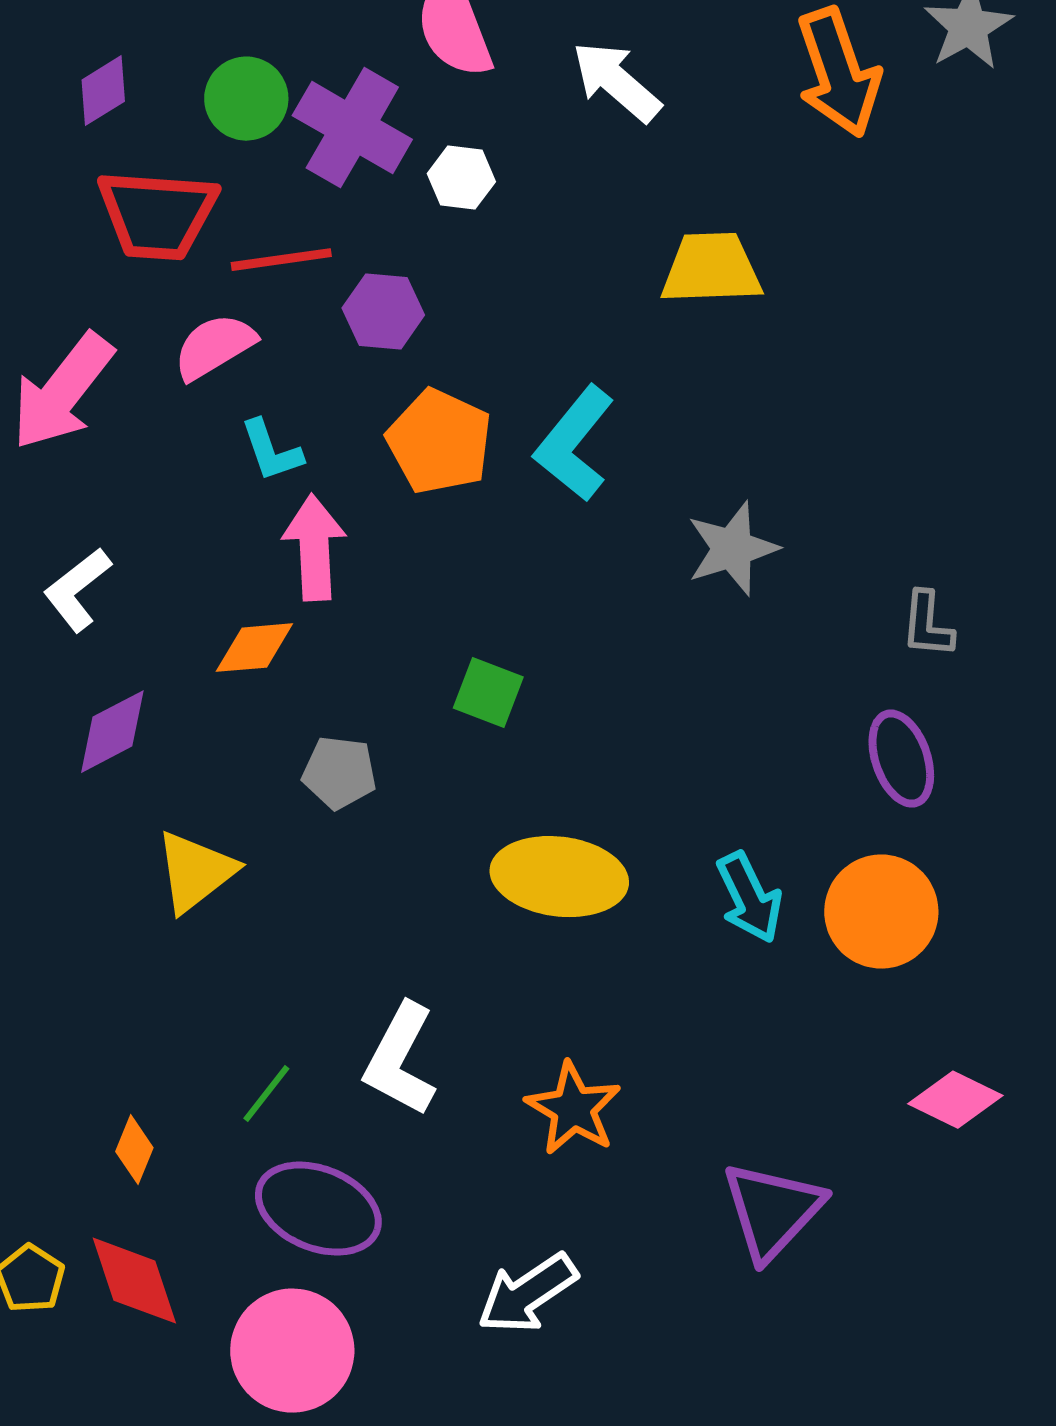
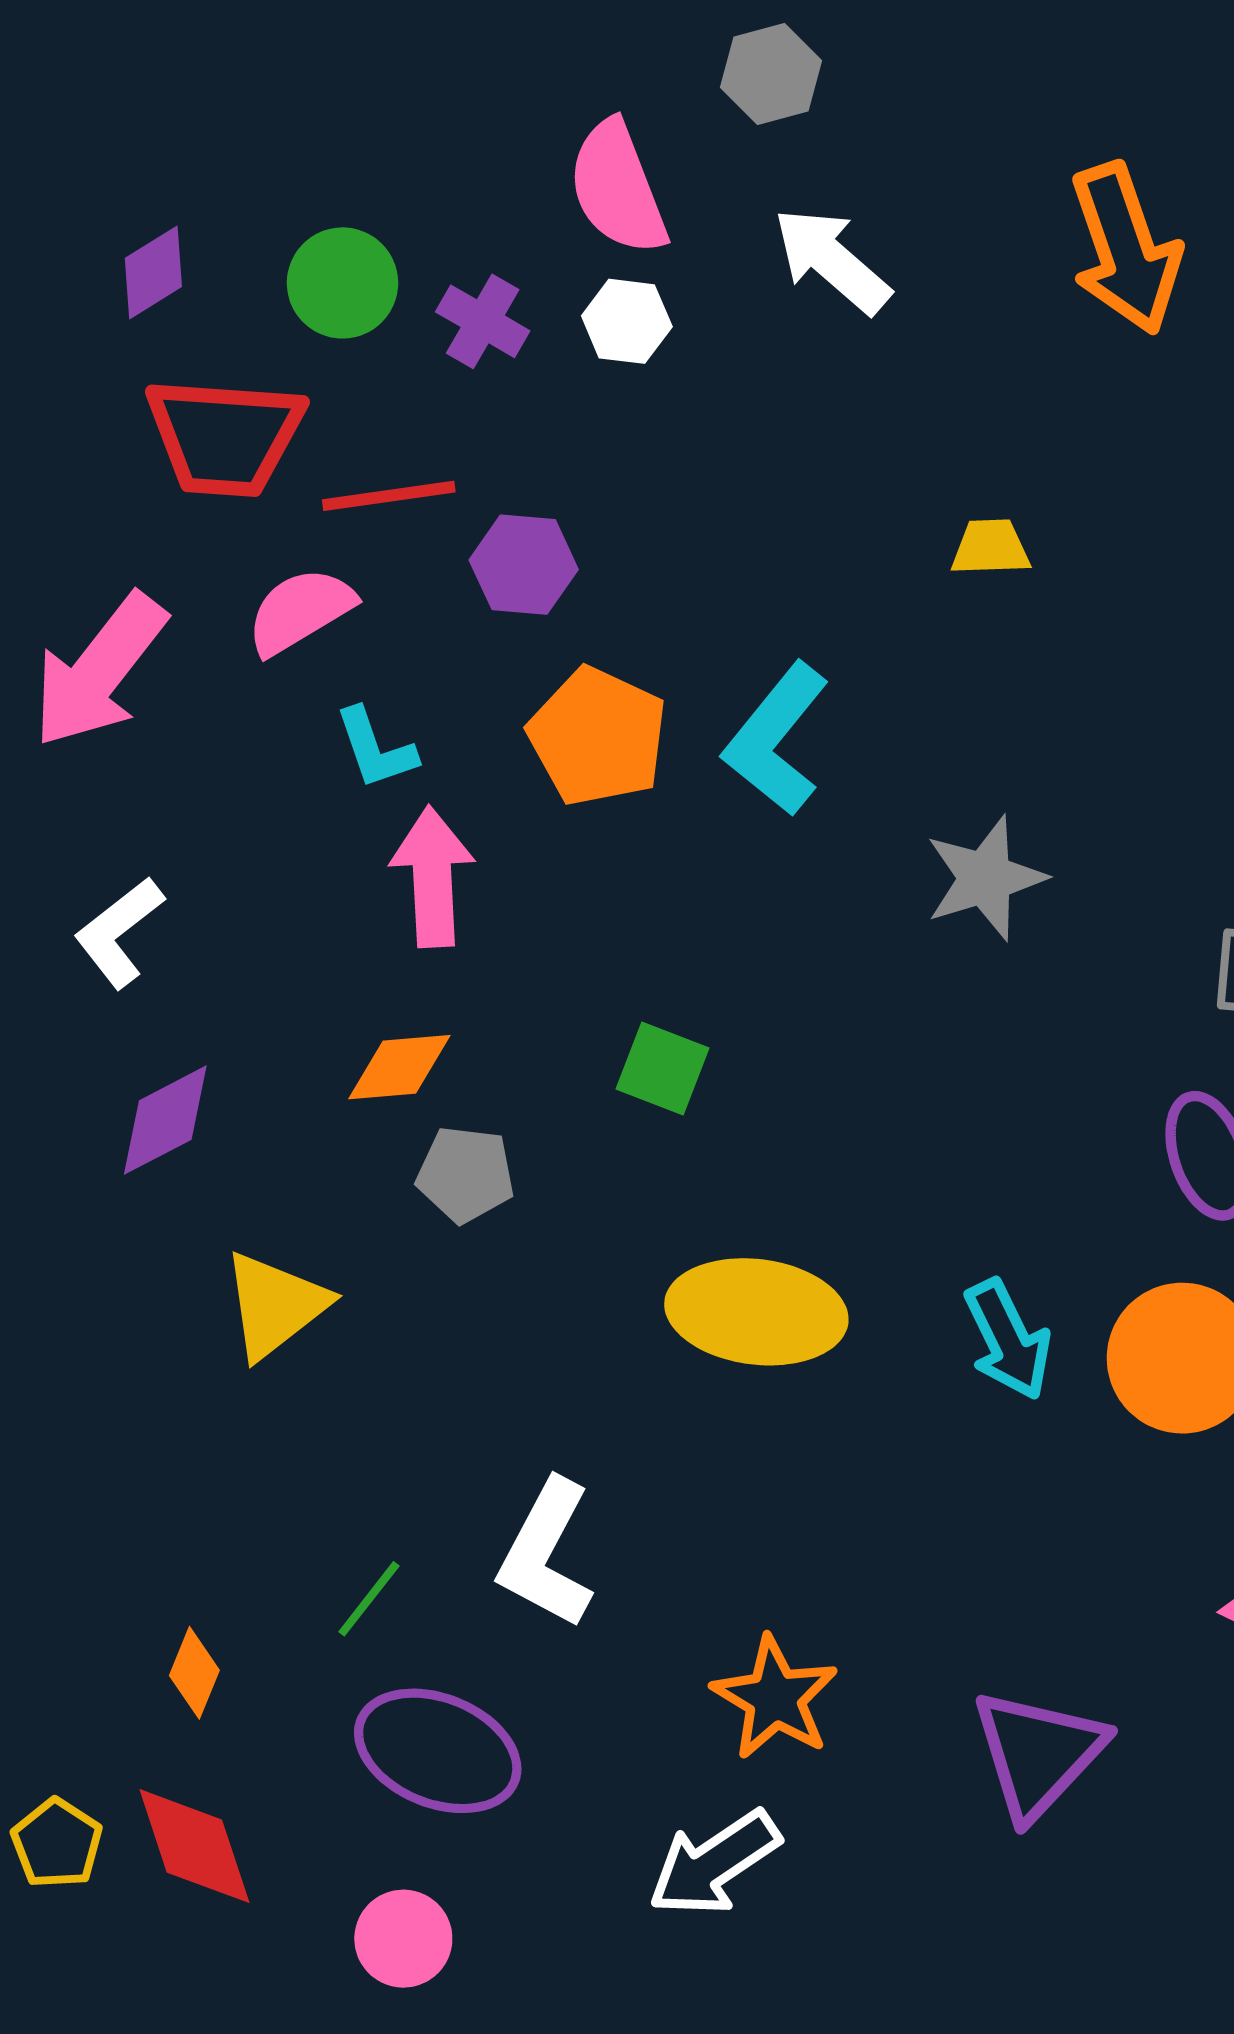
purple cross: (352, 128) -> (483, 321), size x0.6
white hexagon: (461, 178) -> (627, 321), moved
yellow trapezoid: (711, 269) -> (990, 547), moved, size x0.6
orange diamond: (254, 648) -> (399, 1067), moved
orange star: (573, 1109) -> (775, 1698), moved
pink circle: (292, 1351) -> (403, 1939), size x0.6

